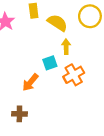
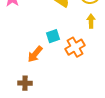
yellow arrow: (66, 47) -> (91, 21), moved

